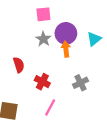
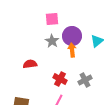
red semicircle: (19, 65) -> (30, 64), turned -80
red cross: (42, 82) -> (60, 79), moved

